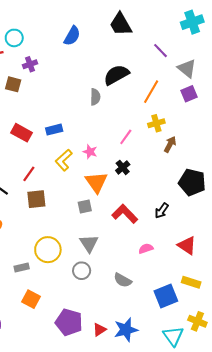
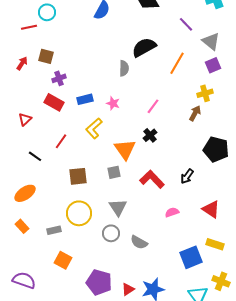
purple cross: (30, 64) -> (59, 78), moved
yellow cross: (156, 123) -> (205, 93), moved
pink star: (90, 152) -> (113, 103), moved
brown square: (36, 199) -> (78, 176), moved
gray semicircle: (123, 280) -> (139, 242), moved

